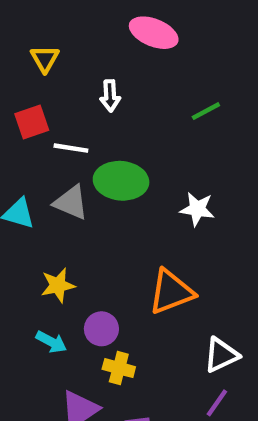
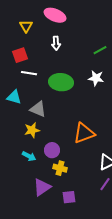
pink ellipse: (154, 33) -> (55, 15), moved
white line: (71, 148) -> (29, 73), moved
gray triangle: (71, 203) -> (38, 109), moved
white star: (197, 209) -> (96, 78), moved

